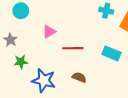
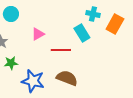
cyan rectangle: (111, 53) -> (82, 33), moved, turned 36
brown semicircle: (79, 77) -> (67, 78), size x1.5

